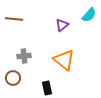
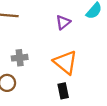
black rectangle: (47, 88) -> (63, 91), moved

